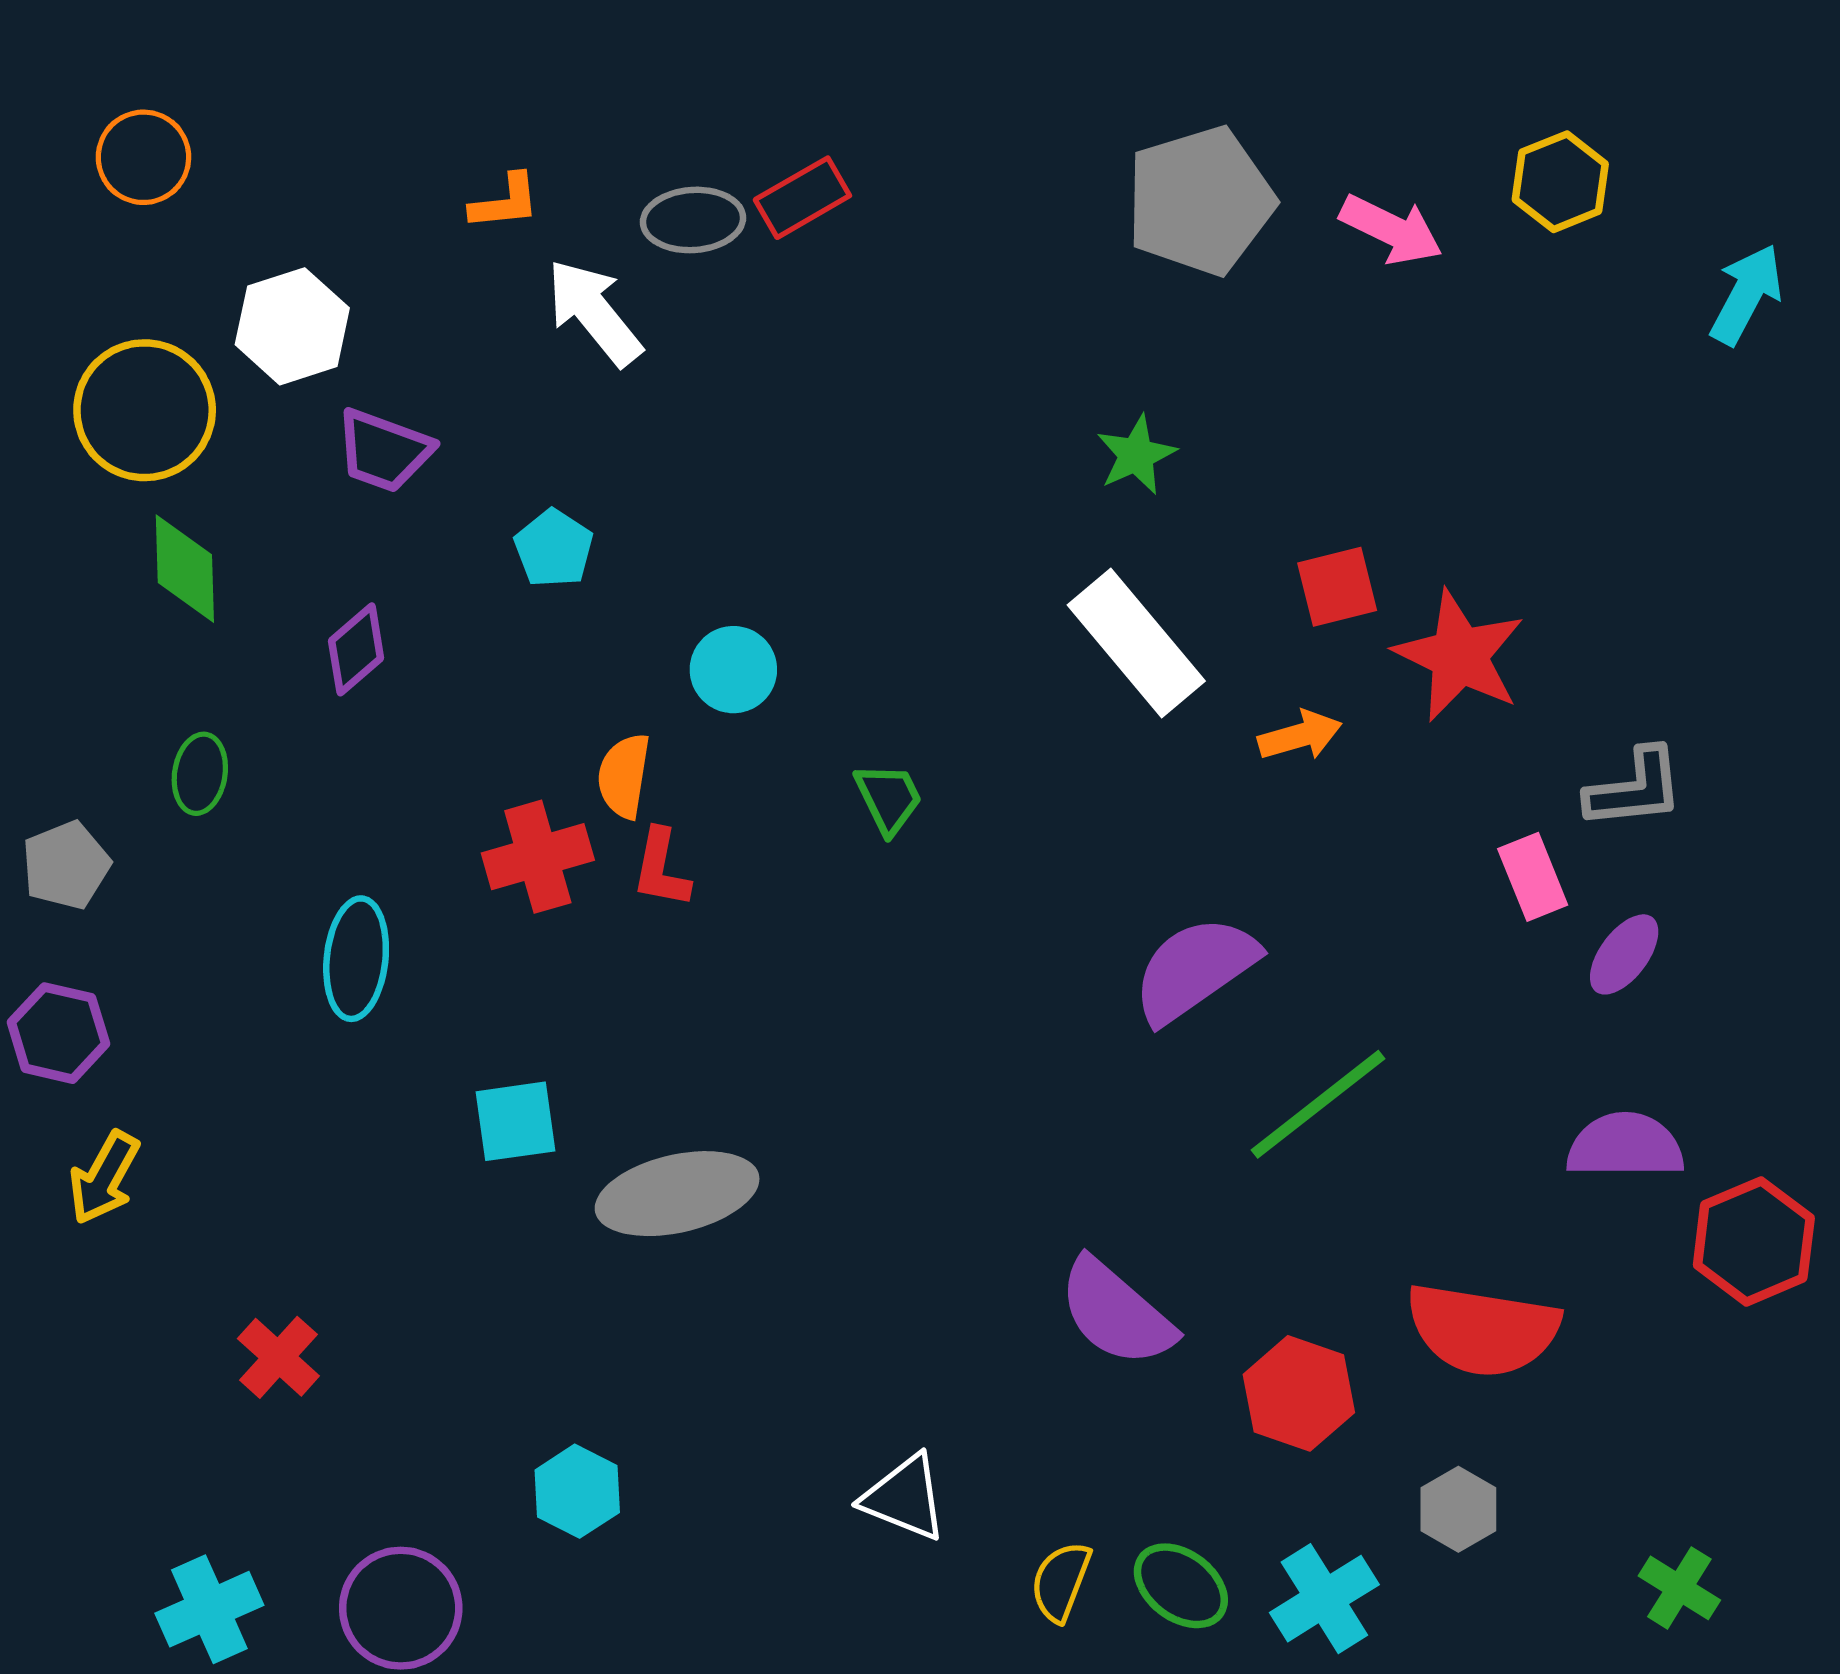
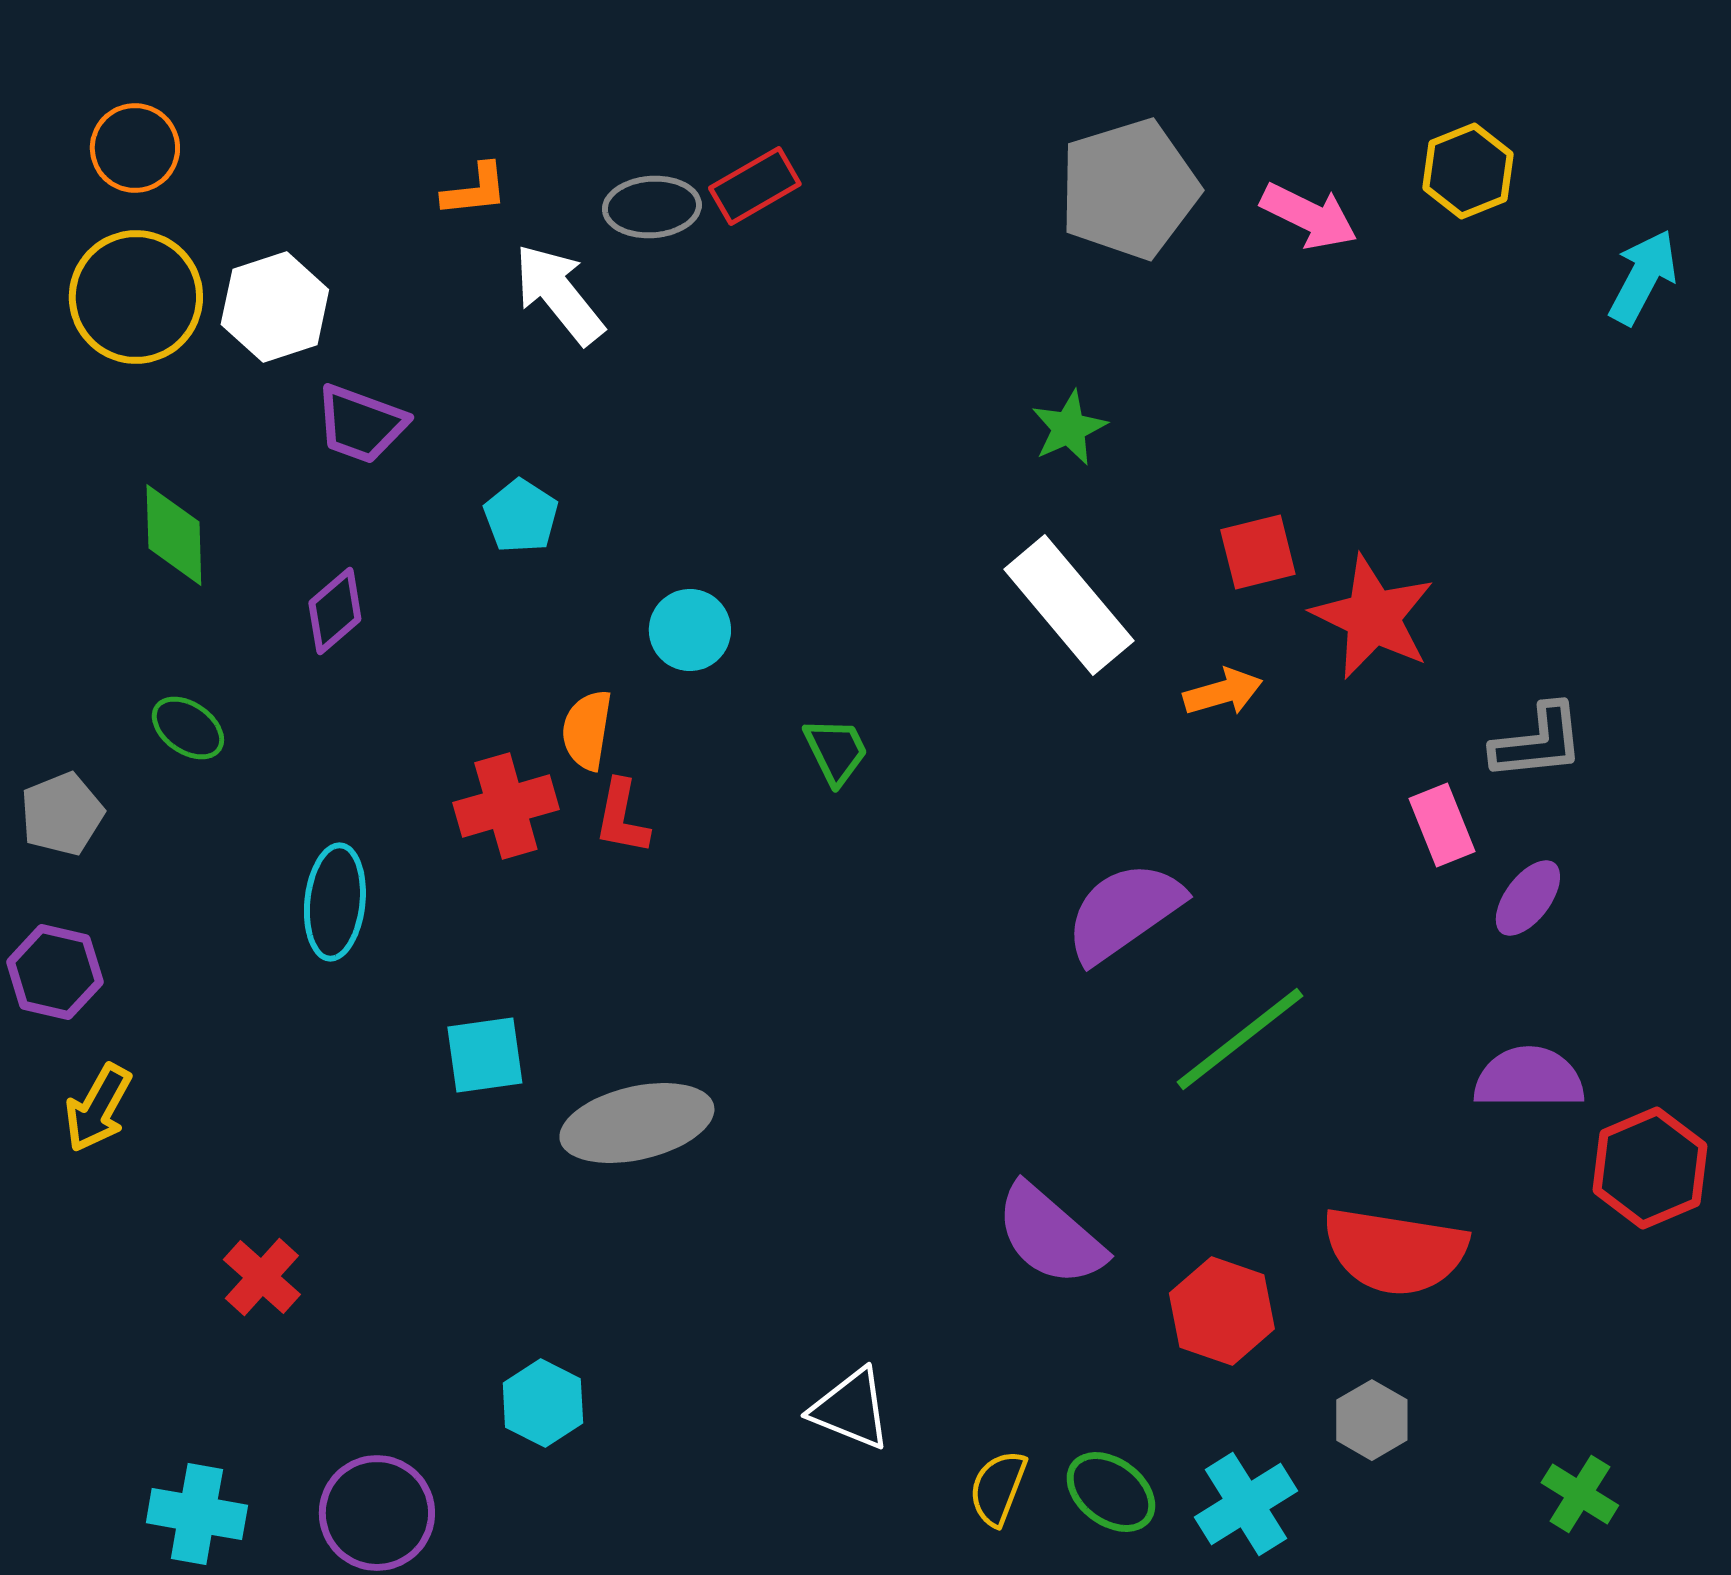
yellow circle: (145, 410) -> (136, 297), moved
green ellipse: (200, 774) -> (188, 728), turned -64
cyan cross: (209, 1609) -> (197, 1514), turned 34

